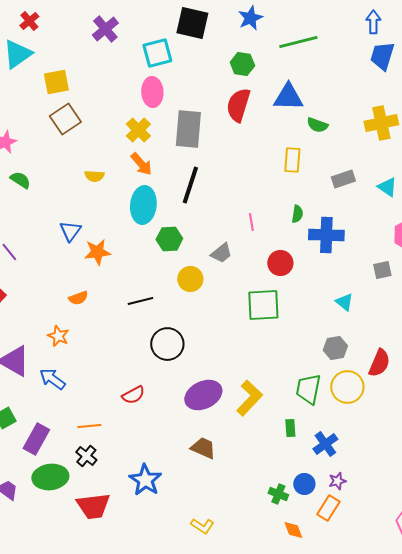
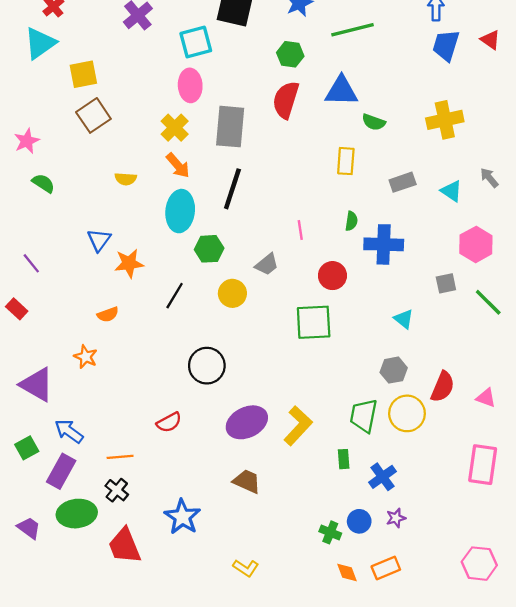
black line: (140, 301) -> (175, 296), moved, turned -45
blue arrow: (52, 379) -> (69, 431), moved
red trapezoid: (93, 506) -> (125, 546), turned 75
orange rectangle: (328, 508) -> (386, 568), moved, turned 35

